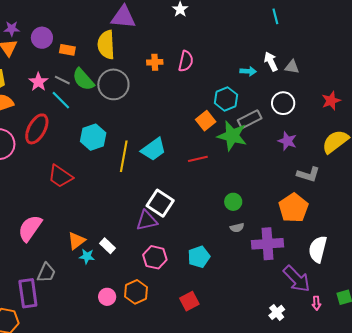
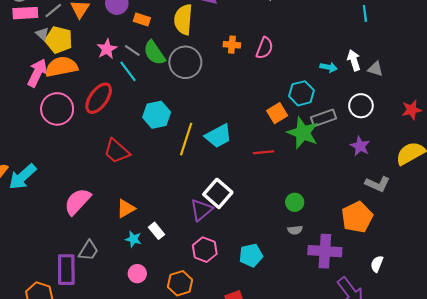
purple triangle: (147, 220) -> (201, 210), turned -35
orange triangle: (76, 241) -> (126, 209), moved
white semicircle: (318, 249) -> (377, 264), size x0.6
pink circle: (107, 297) -> (137, 274), moved

